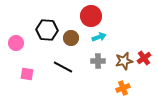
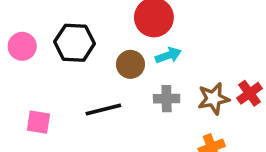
brown circle: (71, 38) -> (130, 64), moved
pink circle: (16, 43) -> (22, 46), moved
black line: (63, 67) -> (103, 109), turned -42

